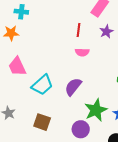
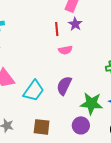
purple star: (106, 32) -> (75, 24), moved
green star: (96, 110) -> (91, 103), turned -30

